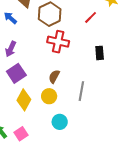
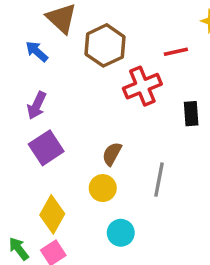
red line: (91, 17) -> (176, 52), turned 32
red cross: (58, 42) -> (142, 86), moved, turned -35
yellow diamond: (24, 100) -> (52, 214), moved

